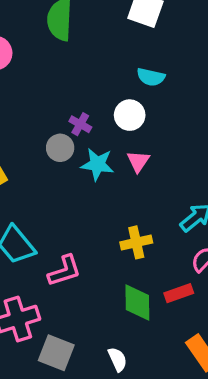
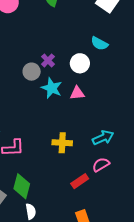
pink triangle: (138, 161) -> (77, 93), turned 35
red rectangle: (179, 293) -> (80, 181), turned -30
green diamond: (137, 302) -> (22, 186), moved

